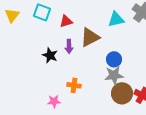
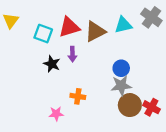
cyan square: (42, 12) -> (43, 34), moved
red triangle: (66, 21) -> (69, 27), size x1.5
brown triangle: (90, 37) -> (95, 31), moved

